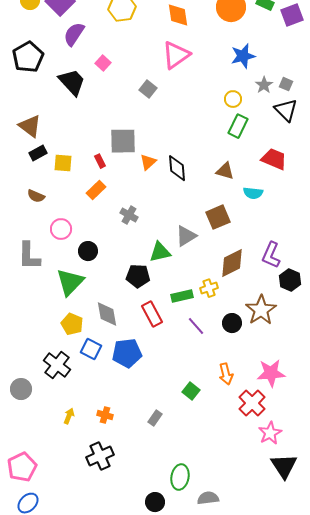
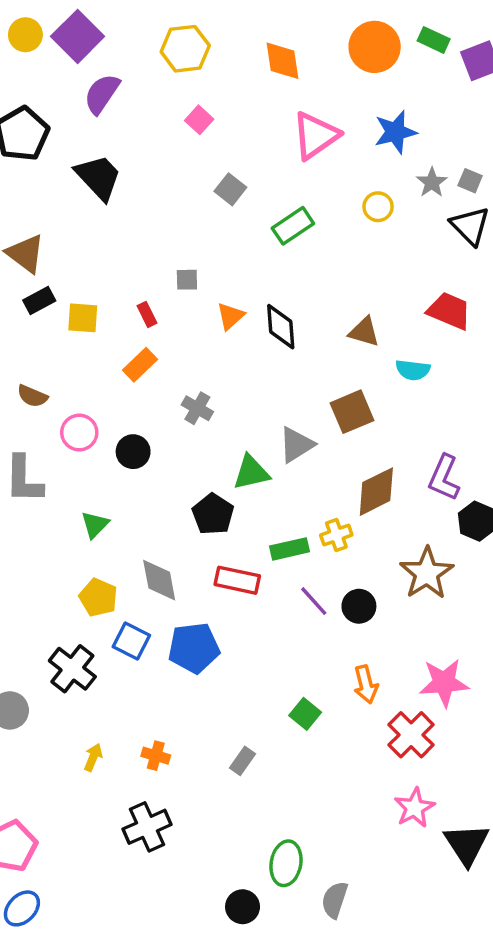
pink triangle: (176, 55) -> (315, 135), moved
pink square: (103, 63) -> (199, 120), moved
green rectangle: (238, 126) -> (293, 226), moved, turned 30
gray square: (123, 141) -> (187, 280), size x0.5
brown semicircle: (36, 196) -> (32, 396), moved
black circle: (88, 251) -> (133, 452), moved
black pentagon: (138, 276) -> (213, 514), turned 30
green triangle: (70, 282) -> (95, 525), size x0.6
red rectangle: (152, 314) -> (237, 580), turned -50
black circle: (232, 323) -> (359, 606), moved
pink star: (270, 433) -> (415, 808), moved
gray semicircle: (208, 498) -> (335, 900), turned -65

